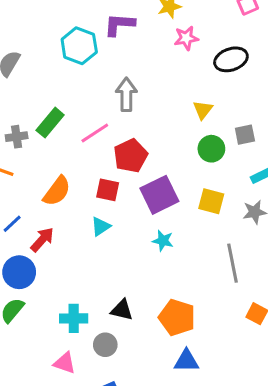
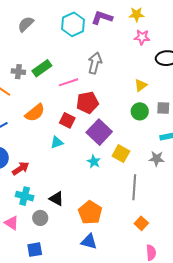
purple square: (159, 195) -> (99, 132), turned -35
yellow square: (211, 201) -> (121, 154), moved
red arrow: (42, 240) -> (21, 168), moved

